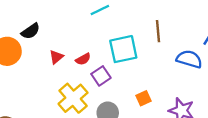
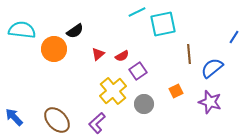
brown line: (158, 31) -> (189, 54), moved
cyan square: (123, 49) -> (163, 24), moved
blue semicircle: (189, 59) -> (212, 68), moved, turned -55

